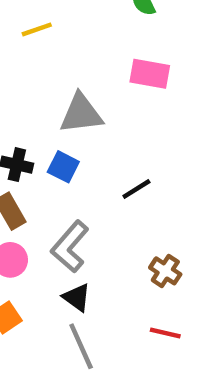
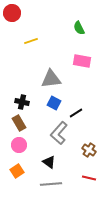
blue square: (63, 167) -> (54, 103), moved
gray L-shape: (70, 247) -> (59, 133), moved
gray line: (81, 346) -> (51, 184), turned -70

